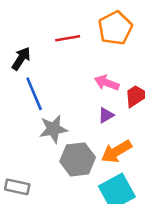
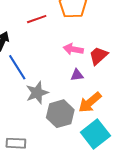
purple triangle: (106, 115) -> (77, 75), turned 32

